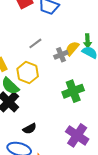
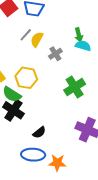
gray line: (35, 43) -> (26, 35), moved
yellow semicircle: (72, 48) -> (37, 39), moved

